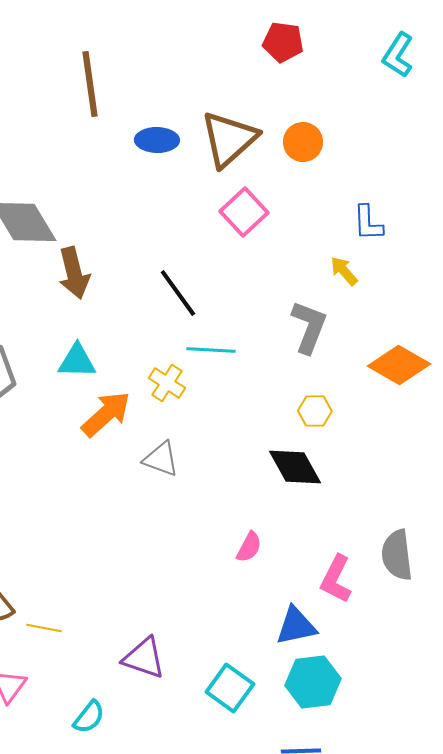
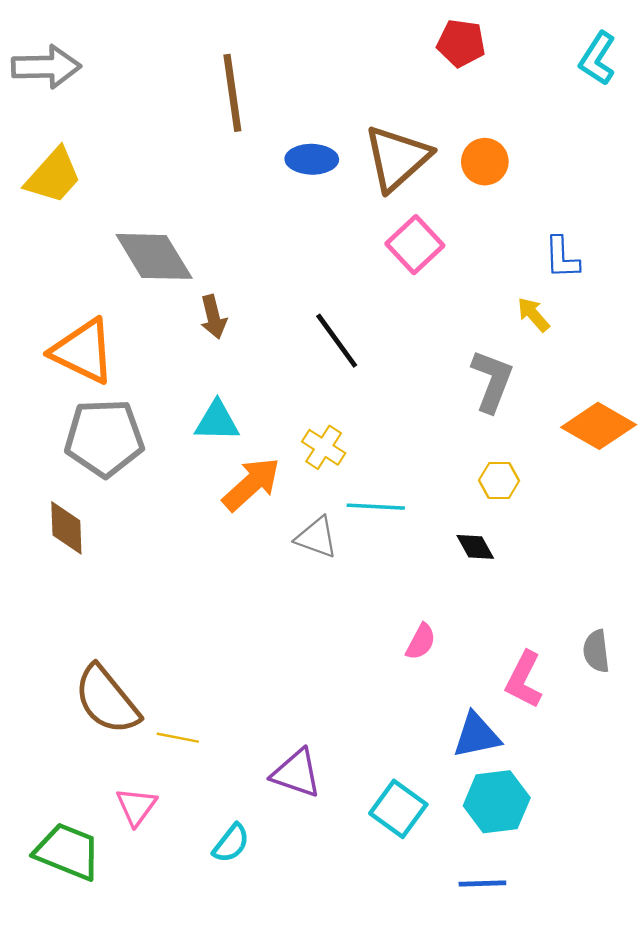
brown arrow: (74, 273) -> (213, 317), size x0.7
cyan line: (211, 350) -> (376, 507), moved
black diamond: (295, 467) -> (475, 547), size x0.6
gray semicircle: (397, 555) -> (596, 651), size x0.7

